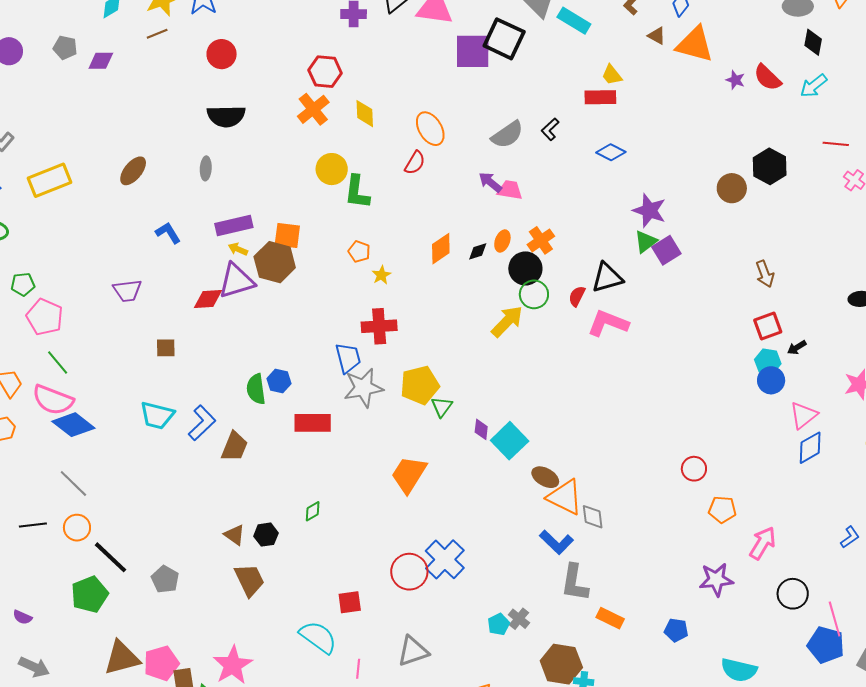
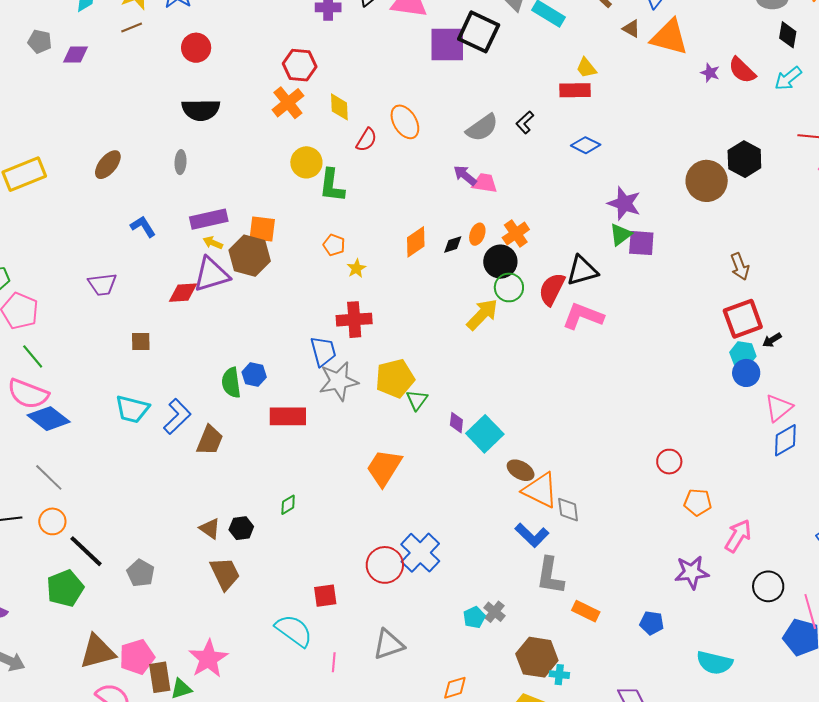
red semicircle: (415, 163) -> (366, 140), moved
brown circle: (732, 188) -> (707, 181), size x1.4
purple square: (666, 250) -> (641, 243), turned 36
red semicircle: (577, 296) -> (552, 289), size x1.6
red square: (768, 326) -> (743, 319), size x1.4

